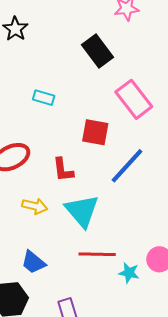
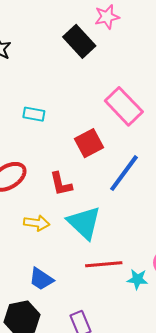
black rectangle: (97, 51) -> (79, 41), moved
red square: (95, 132) -> (89, 143), turned -32

